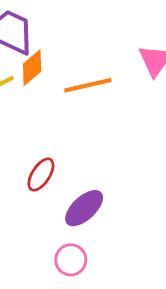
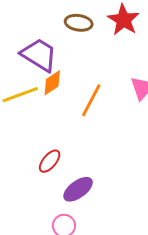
orange line: (88, 85) -> (91, 100), turned -56

